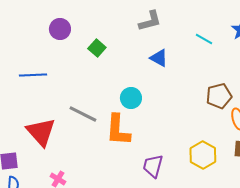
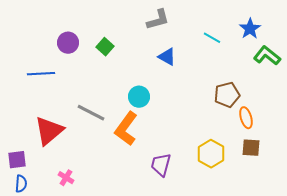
purple circle: (60, 29) -> (68, 43), moved
orange L-shape: (118, 130) -> (126, 129), turned 32
red triangle: (41, 132) -> (49, 131), turned 32

